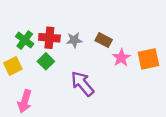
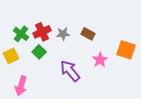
red cross: (49, 38) -> (42, 32), turned -30
pink star: (121, 58) -> (100, 60), moved
orange square: (148, 59) -> (126, 50), turned 30

